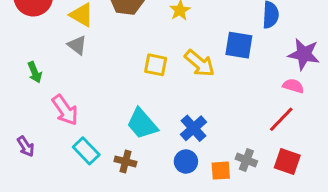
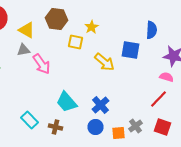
gray triangle: (77, 45) -> (24, 50), turned -48
yellow square: (156, 65) -> (76, 42), moved
pink arrow: (65, 110) -> (42, 64), moved
gray cross: (246, 160) -> (136, 126), turned 32

